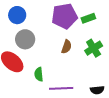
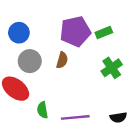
brown semicircle: (67, 47) -> (62, 60), moved
green semicircle: (39, 74) -> (42, 110), moved

